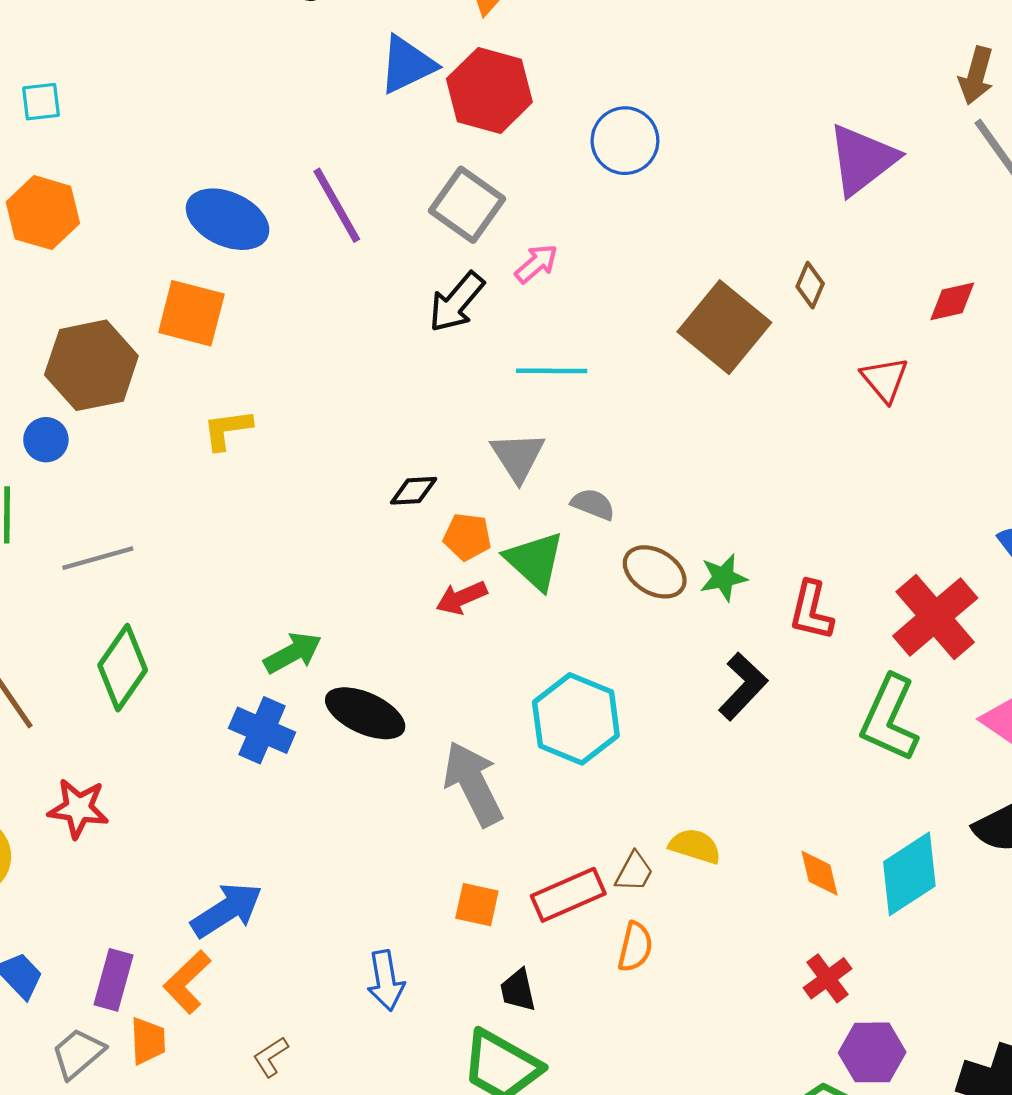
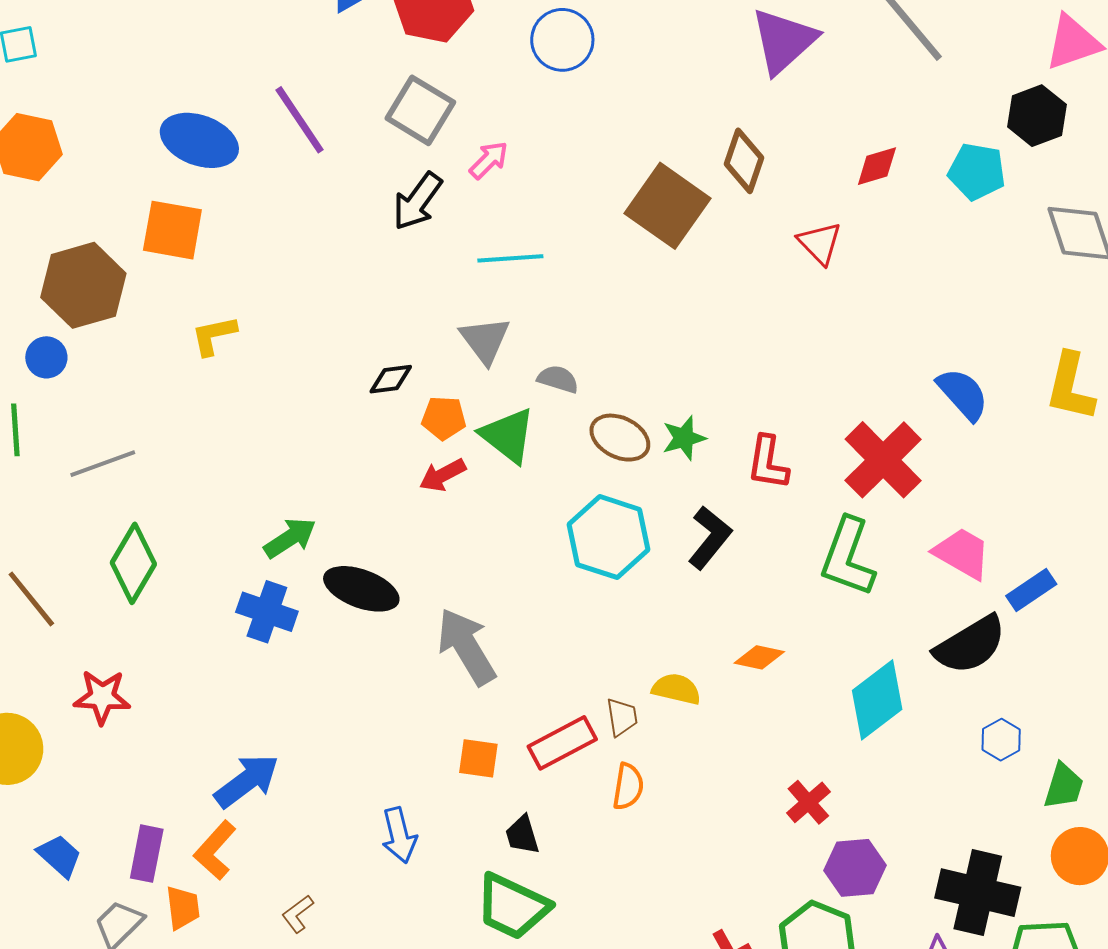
brown diamond: (810, 285) -> (744, 161), size x1.5
cyan hexagon: (576, 719) -> (609, 537), moved
brown trapezoid: (634, 872) -> (622, 717), turned -33
orange diamond: (819, 873) -> (759, 657), moved, turned -60

